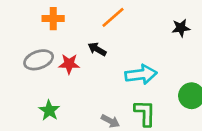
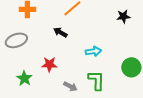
red star: (69, 64) -> (49, 64), moved
cyan arrow: (141, 74) -> (93, 51), size x0.7

